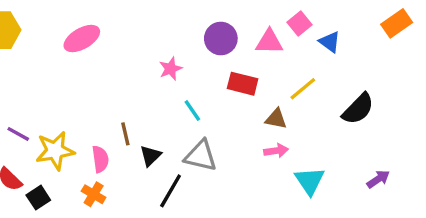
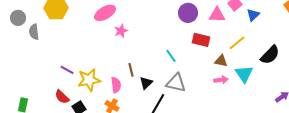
blue triangle: (330, 42) -> (253, 15), turned 40
pink star: (171, 69) -> (121, 31), moved
cyan triangle: (310, 181) -> (244, 74), moved

